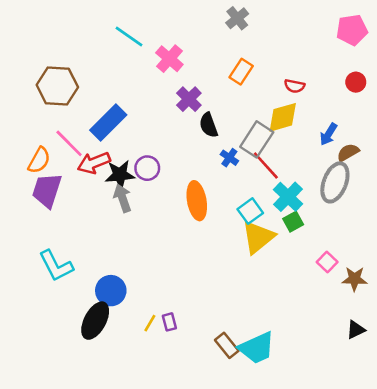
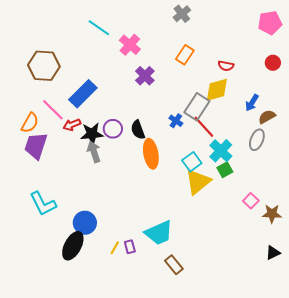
black semicircle: (209, 125) -> (138, 130), moved
red arrow: (94, 163) -> (72, 125), size x0.7
gray ellipse: (335, 182) -> (257, 140), size x0.7
cyan trapezoid: (257, 348) -> (159, 233), moved

